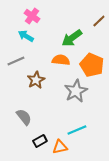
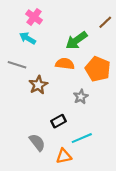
gray line: (16, 61) -> (17, 65), turned 42
gray star: (76, 91) -> (81, 97), size x0.6
gray semicircle: (24, 117) -> (37, 142), moved
black rectangle: (40, 141) -> (58, 121), moved

